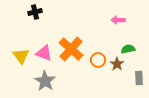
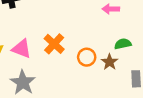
orange cross: (71, 49) -> (54, 44), size x0.7

